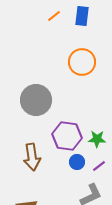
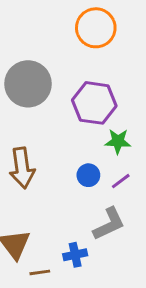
purple hexagon: (67, 136) -> (94, 103), moved

